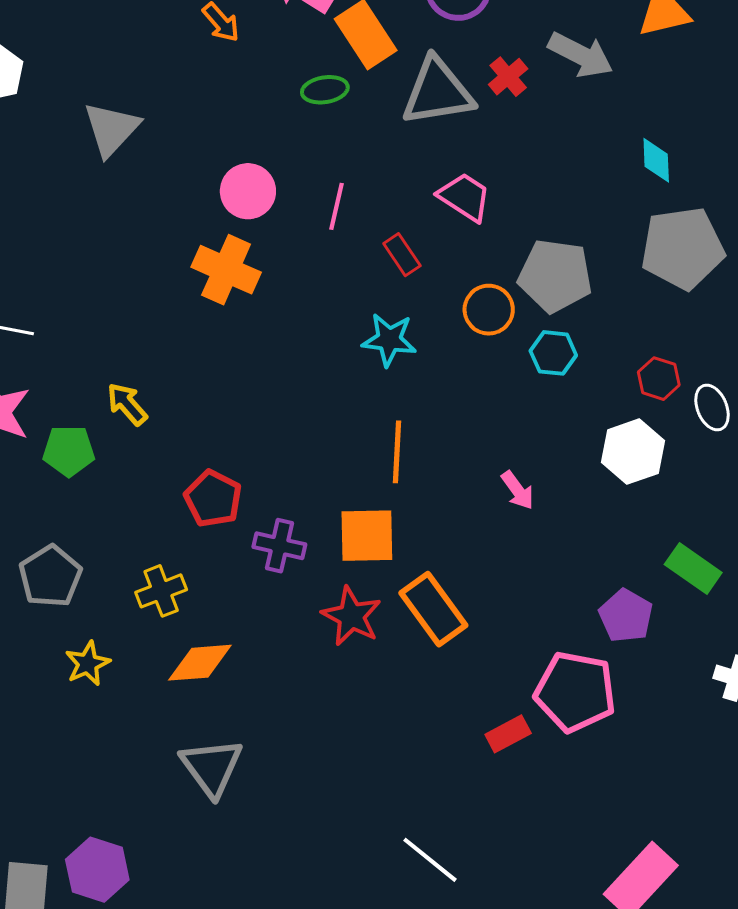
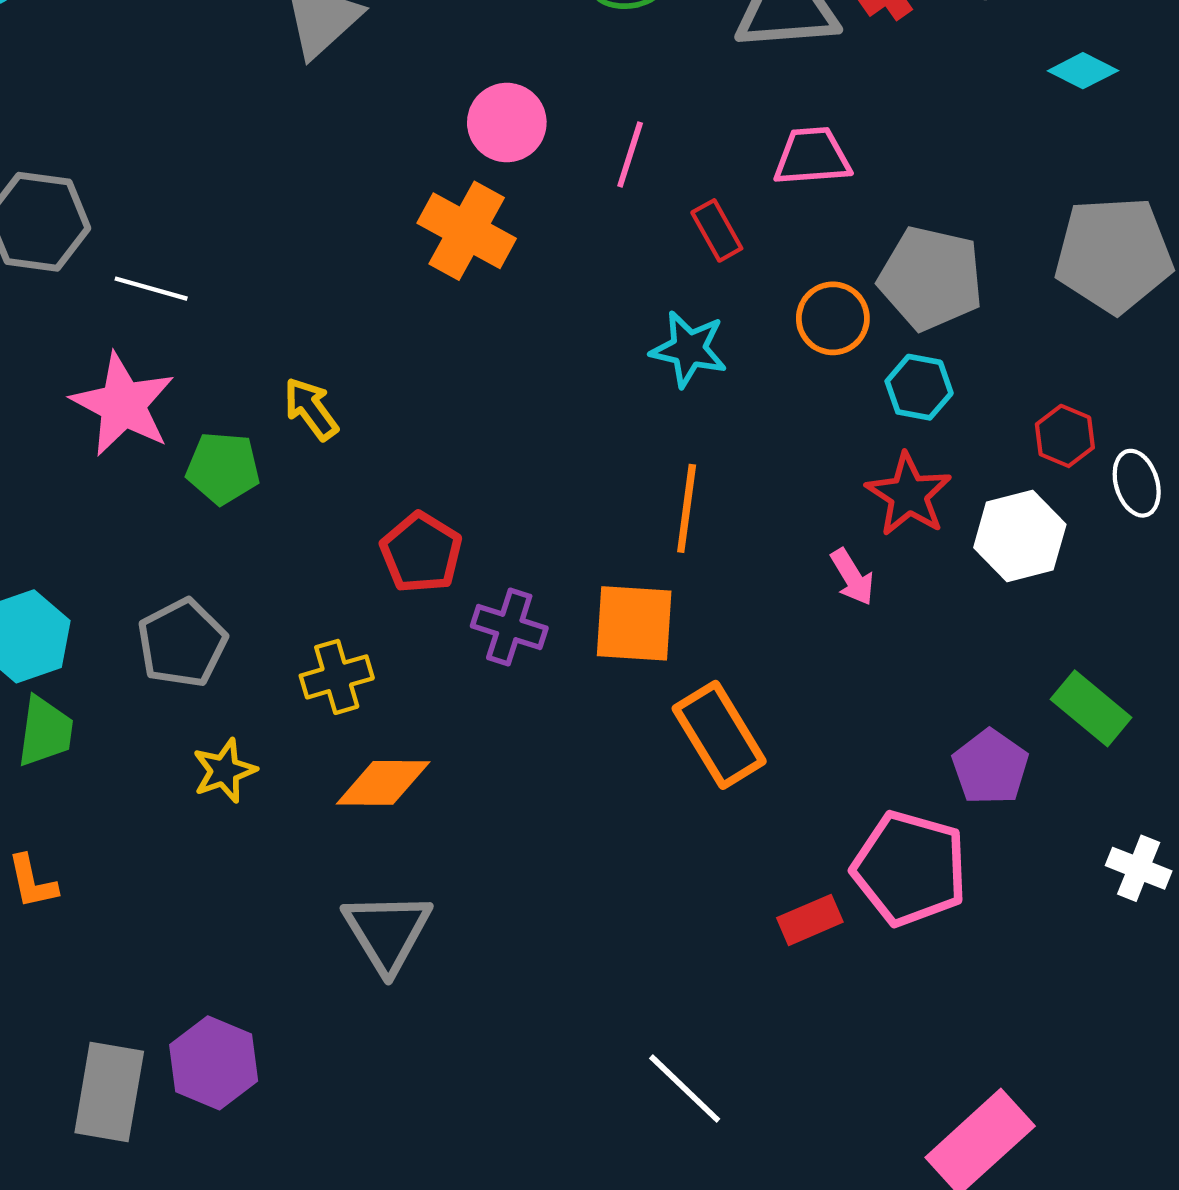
cyan diamond: (656, 160) -> (1083, 71), moved, turned -66
pink trapezoid: (465, 197) -> (812, 156), turned -42
red star: (351, 616) -> (909, 495), moved

